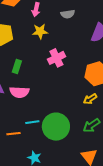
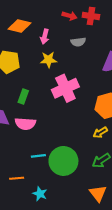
pink cross: (56, 58) -> (65, 88), size x1.4
orange line: (14, 134) -> (17, 178), moved

